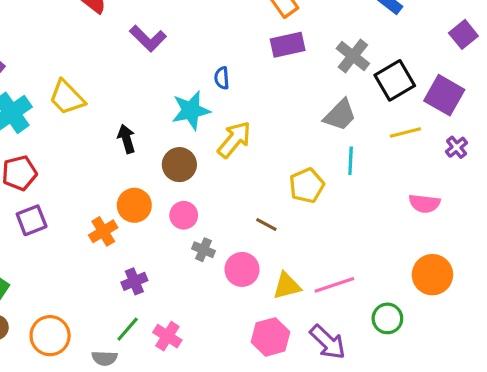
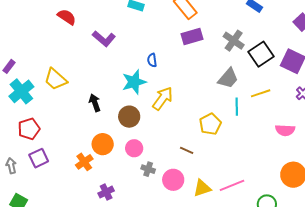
yellow line: (405, 133) -> (261, 93), moved

